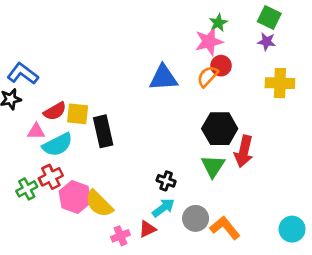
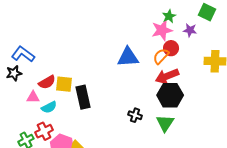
purple star: (267, 42) -> (190, 30), moved
cyan semicircle: (58, 145) -> (49, 107), size x0.7
red arrow: (244, 151) -> (167, 76), moved, turned 55
black cross: (166, 181) -> (135, 115), moved

